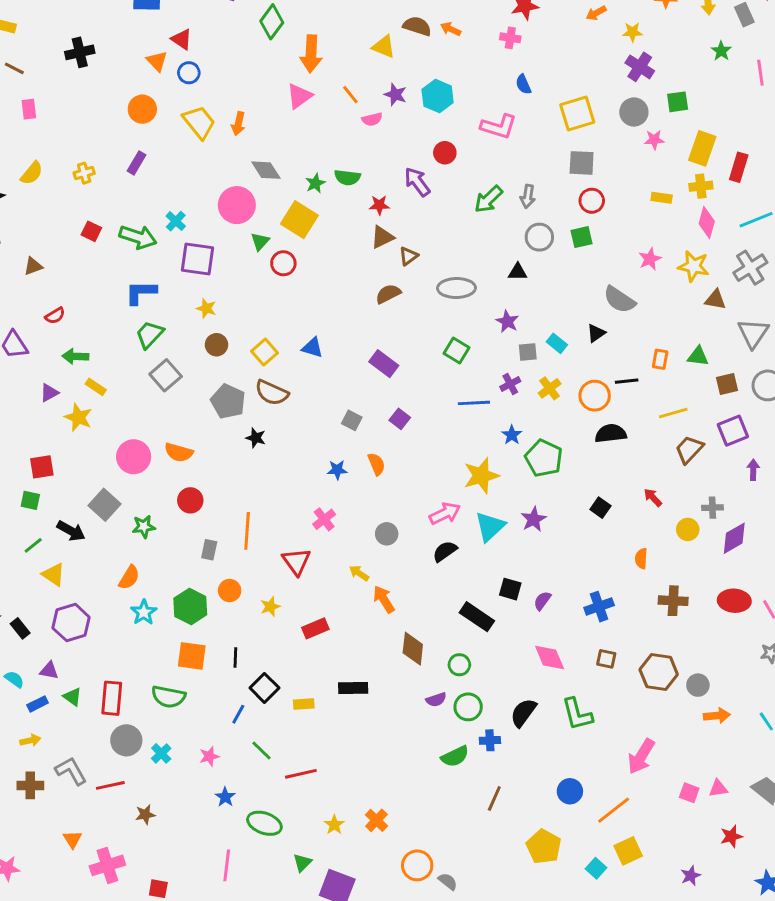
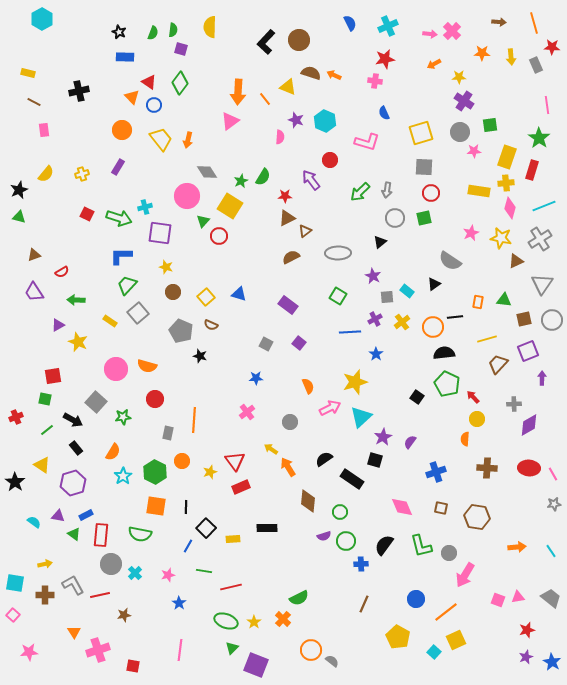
green diamond: (272, 22) -> (180, 83), moved
green star: (721, 51) -> (539, 138), moved, size x1.5
orange line: (350, 95) -> (265, 99), moved
pink semicircle: (372, 119) -> (280, 137), turned -72
green semicircle: (347, 177) -> (263, 177), turned -66
yellow rectangle: (662, 198) -> (479, 191), size x1.5
cyan cross: (176, 221) -> (145, 207), turned 32
brown triangle: (33, 266) -> (34, 255), moved
black triangle: (518, 272) -> (380, 242), turned -40
brown triangle: (715, 300) -> (516, 261), turned -35
yellow rectangle: (96, 387) -> (110, 321), moved
brown semicircle: (272, 393) -> (211, 325), size x0.6
green pentagon: (544, 458) -> (447, 384), moved
orange semicircle: (376, 464) -> (308, 386), moved
black square: (600, 508) -> (417, 397), moved
purple star: (534, 519) -> (383, 437), moved
yellow circle: (688, 529) -> (477, 419), moved
black semicircle: (445, 551) -> (324, 459), moved
red triangle: (296, 561) -> (235, 461), moved
yellow triangle: (54, 575) -> (42, 465), moved
purple semicircle: (542, 601) -> (410, 442), moved
black rectangle: (20, 628) -> (76, 448), moved
gray circle: (698, 685) -> (449, 553), moved
blue rectangle: (38, 704) -> (86, 515), moved
green line: (262, 751) -> (204, 571), turned -35
green semicircle: (455, 756) -> (299, 598), moved
green ellipse: (264, 823) -> (226, 621), moved
purple star: (691, 876) -> (526, 657), moved

